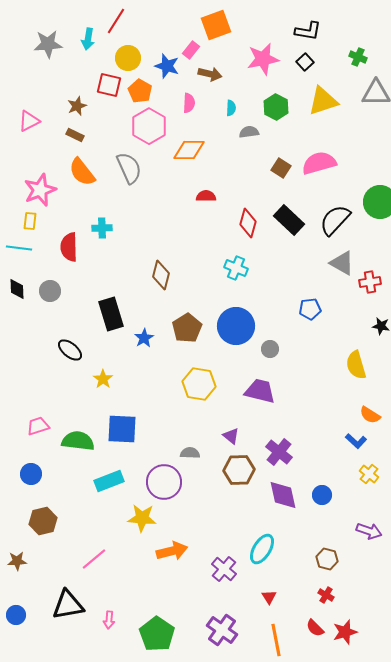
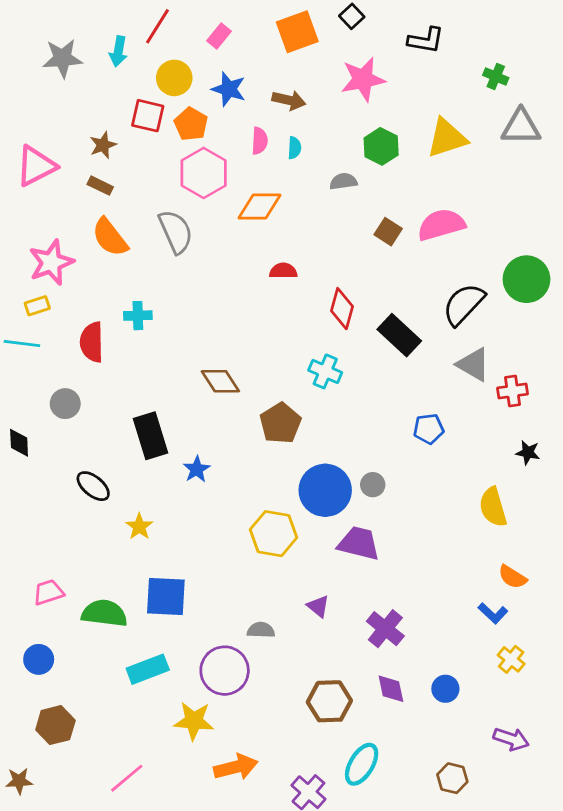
pink rectangle: (191, 50) -> (219, 36), moved
black square: (305, 62) -> (352, 16), moved
cyan semicircle: (231, 108) -> (294, 148), moved
pink triangle: (29, 121) -> (36, 166), size x1.4
black rectangle: (289, 220) -> (399, 335), moved
yellow rectangle: (30, 221) -> (37, 306), turned 66
brown diamond: (161, 275) -> (220, 381), turned -48
black diamond: (17, 289) -> (19, 443), moved
blue circle: (236, 326) -> (325, 490), moved
brown pentagon: (187, 328) -> (280, 423), moved
brown hexagon: (239, 470) -> (329, 701), moved
purple diamond: (283, 495) -> (391, 689), size x0.7

